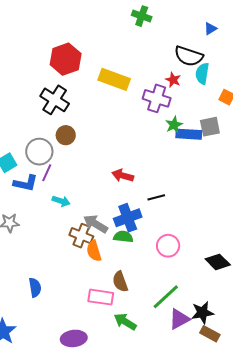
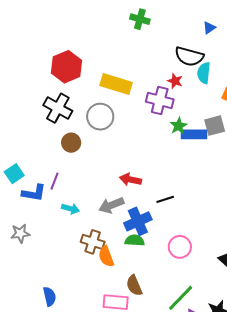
gray circle: (39, 152) -> (100, 117), moved
gray arrow: (96, 224) -> (111, 205), moved, turned -50

